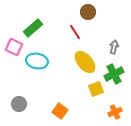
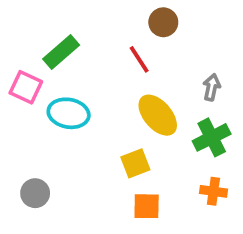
yellow square: (96, 89) -> (135, 163), moved
orange square: (60, 111) -> (147, 206), moved, turned -35
orange cross: (115, 112) -> (213, 191), moved, turned 32

